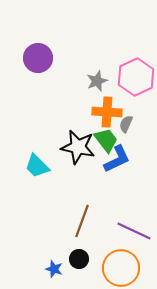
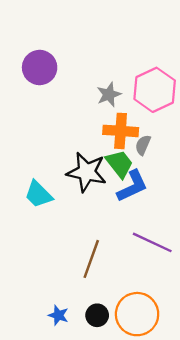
purple line: (134, 231) -> (152, 242), moved
black circle: (79, 259) -> (97, 315), moved

